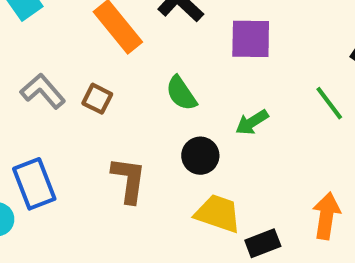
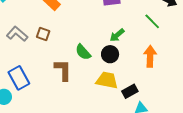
green semicircle: (181, 93) -> (83, 52), moved
black circle: (200, 156) -> (110, 54), moved
orange arrow: (326, 216) -> (150, 56), moved

